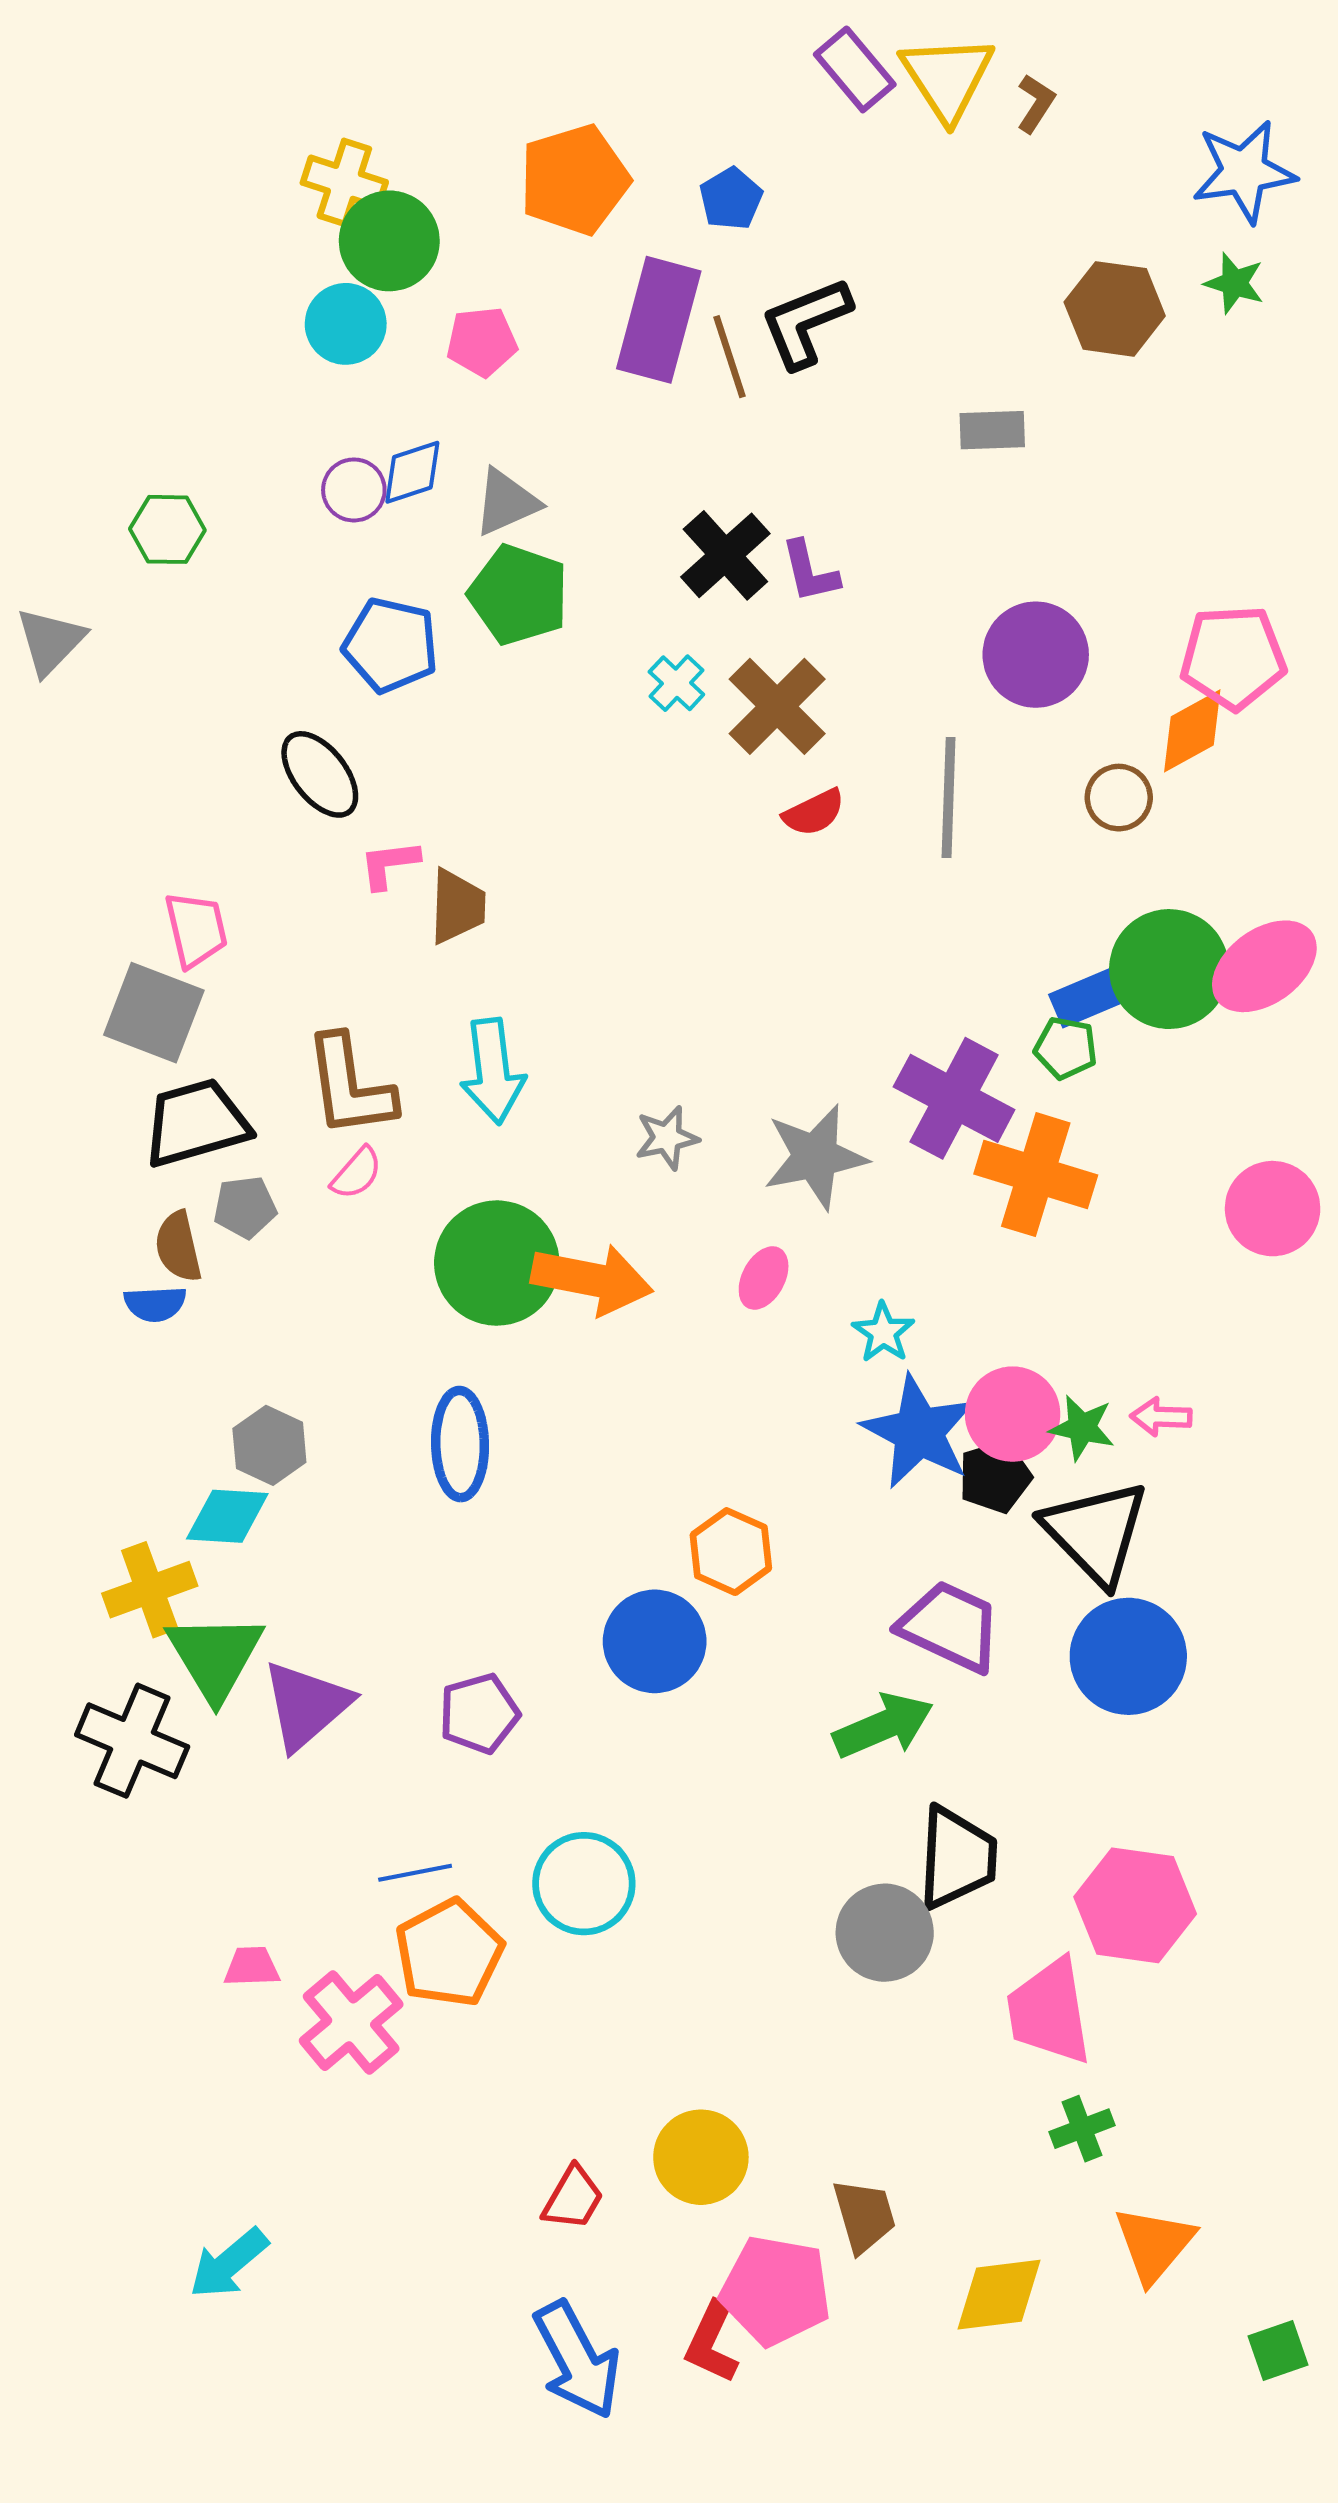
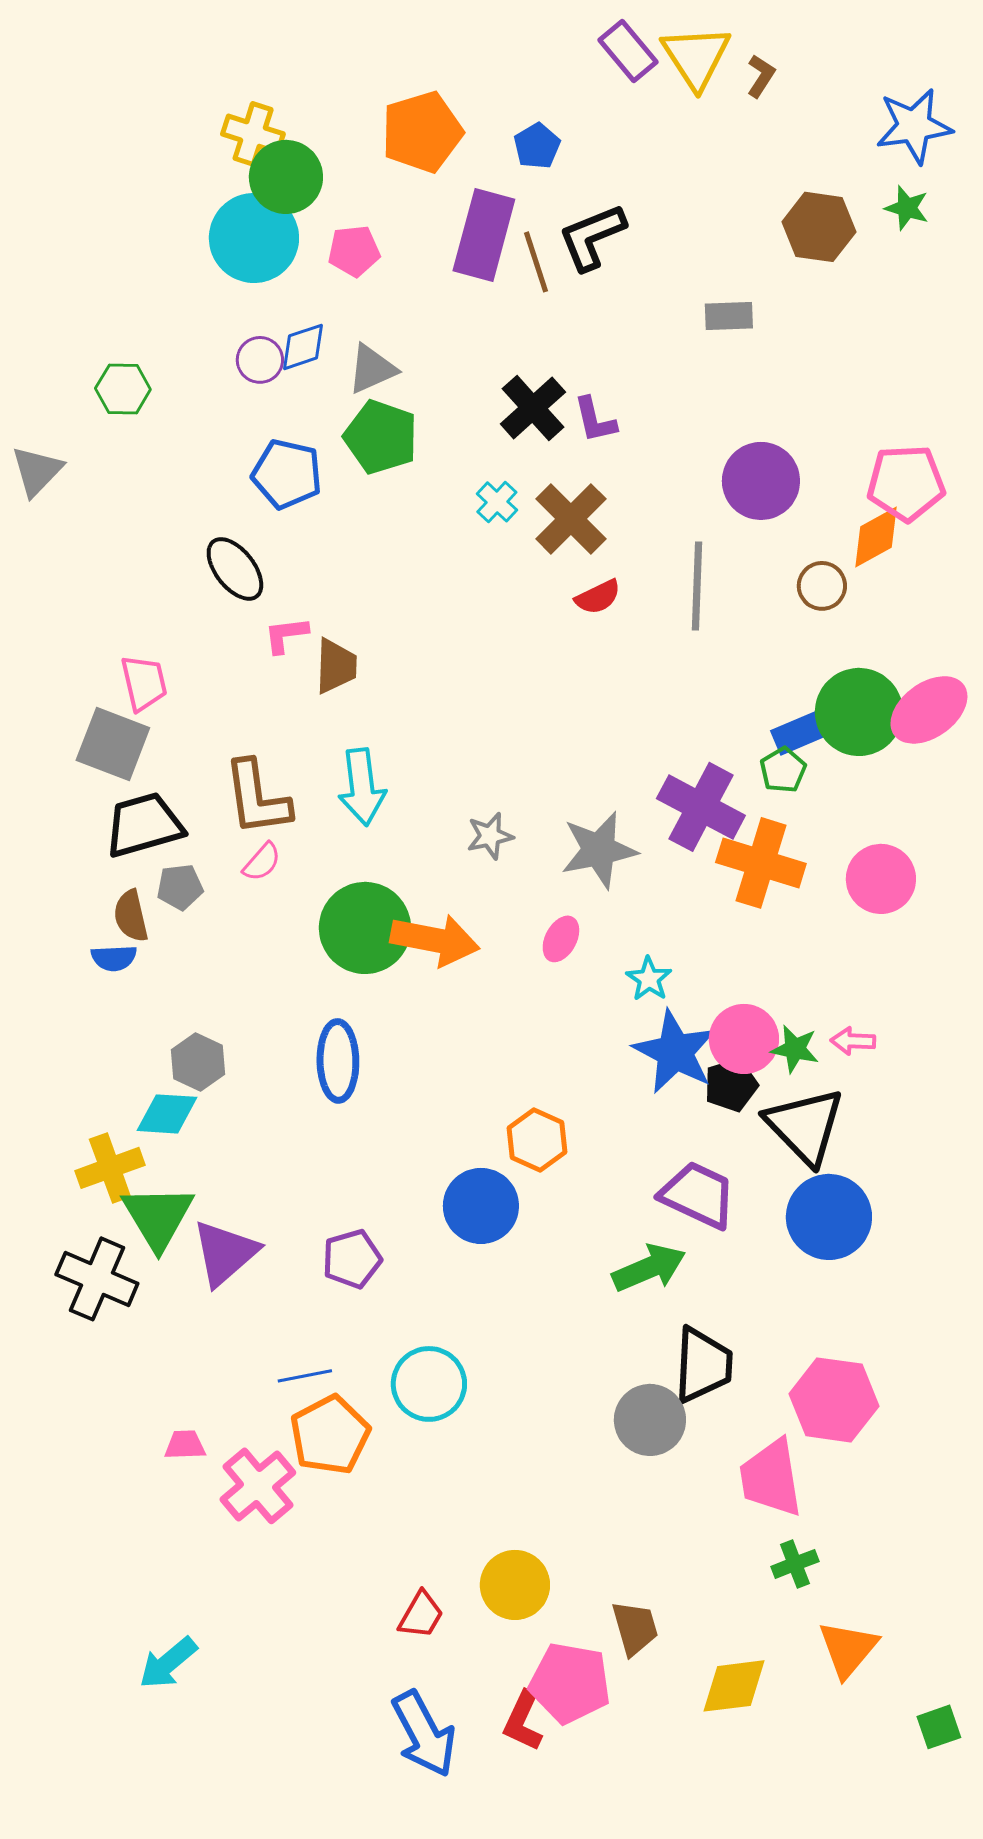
cyan circle: (346, 324) -> (254, 238), size x1.5
green pentagon: (1066, 1048) -> (783, 770), turned 30
pink circle: (1273, 1209) -> (881, 879), moved

